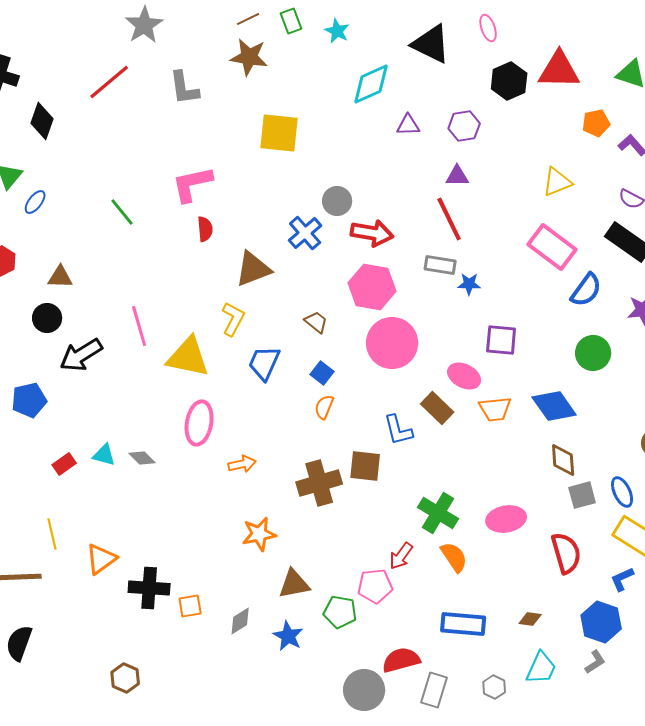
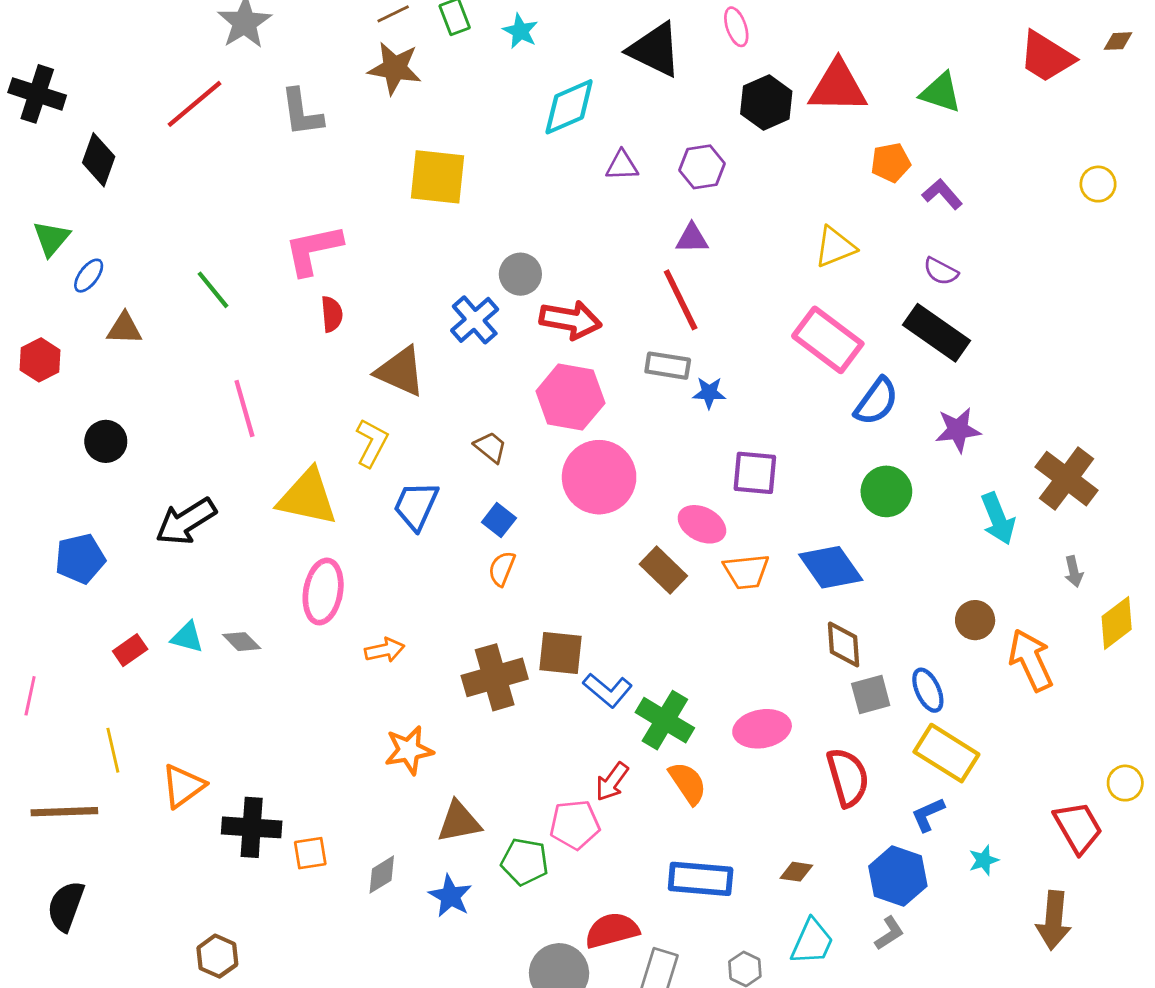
brown triangle: (253, 269) -> (400, 371), turned 45
brown triangle: (60, 277) -> (124, 328), moved
pink line: (139, 326) -> (244, 409), moved
black arrow: (81, 355) -> (186, 521), moved
blue L-shape: (398, 430) -> (608, 690), moved, turned -36

